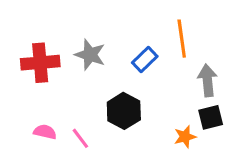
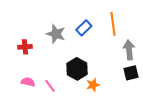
blue rectangle: (145, 59) -> (84, 28), moved
red cross: (40, 63) -> (25, 47), moved, size x0.6
orange star: (185, 137) -> (93, 85), moved

